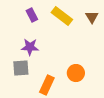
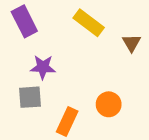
purple rectangle: (32, 15) -> (24, 21), moved, size x1.5
brown triangle: (92, 17) -> (132, 43), moved

